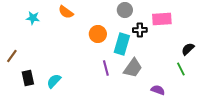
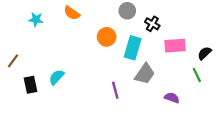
gray circle: (125, 10) -> (127, 11), moved
pink rectangle: (162, 19) -> (175, 46), moved
black cross: (140, 30) -> (152, 24), moved, turned 32
purple line: (106, 68) -> (115, 90), moved
cyan semicircle: (54, 81) -> (57, 77), moved

